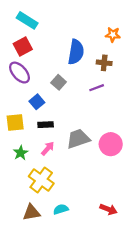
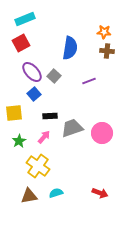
cyan rectangle: (27, 20) -> (25, 19), turned -54
brown cross: (104, 63) -> (107, 51), moved
purple ellipse: (20, 73) -> (32, 72), moved
black rectangle: (46, 125) -> (50, 116), moved

